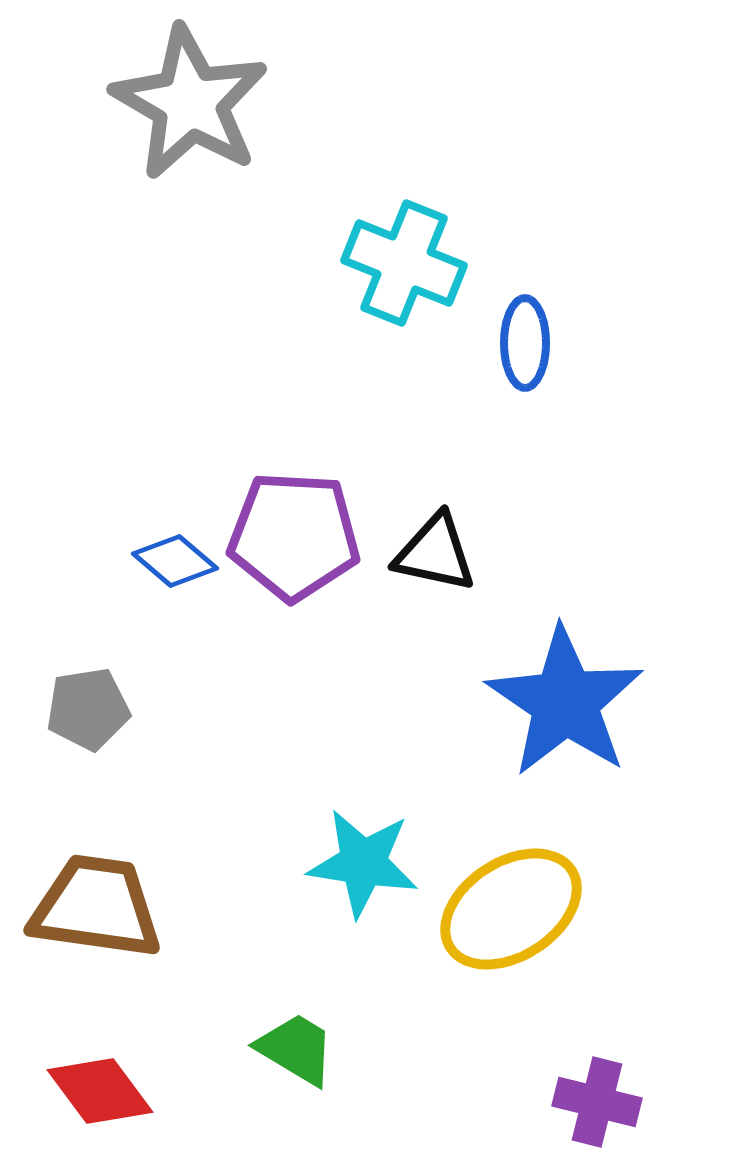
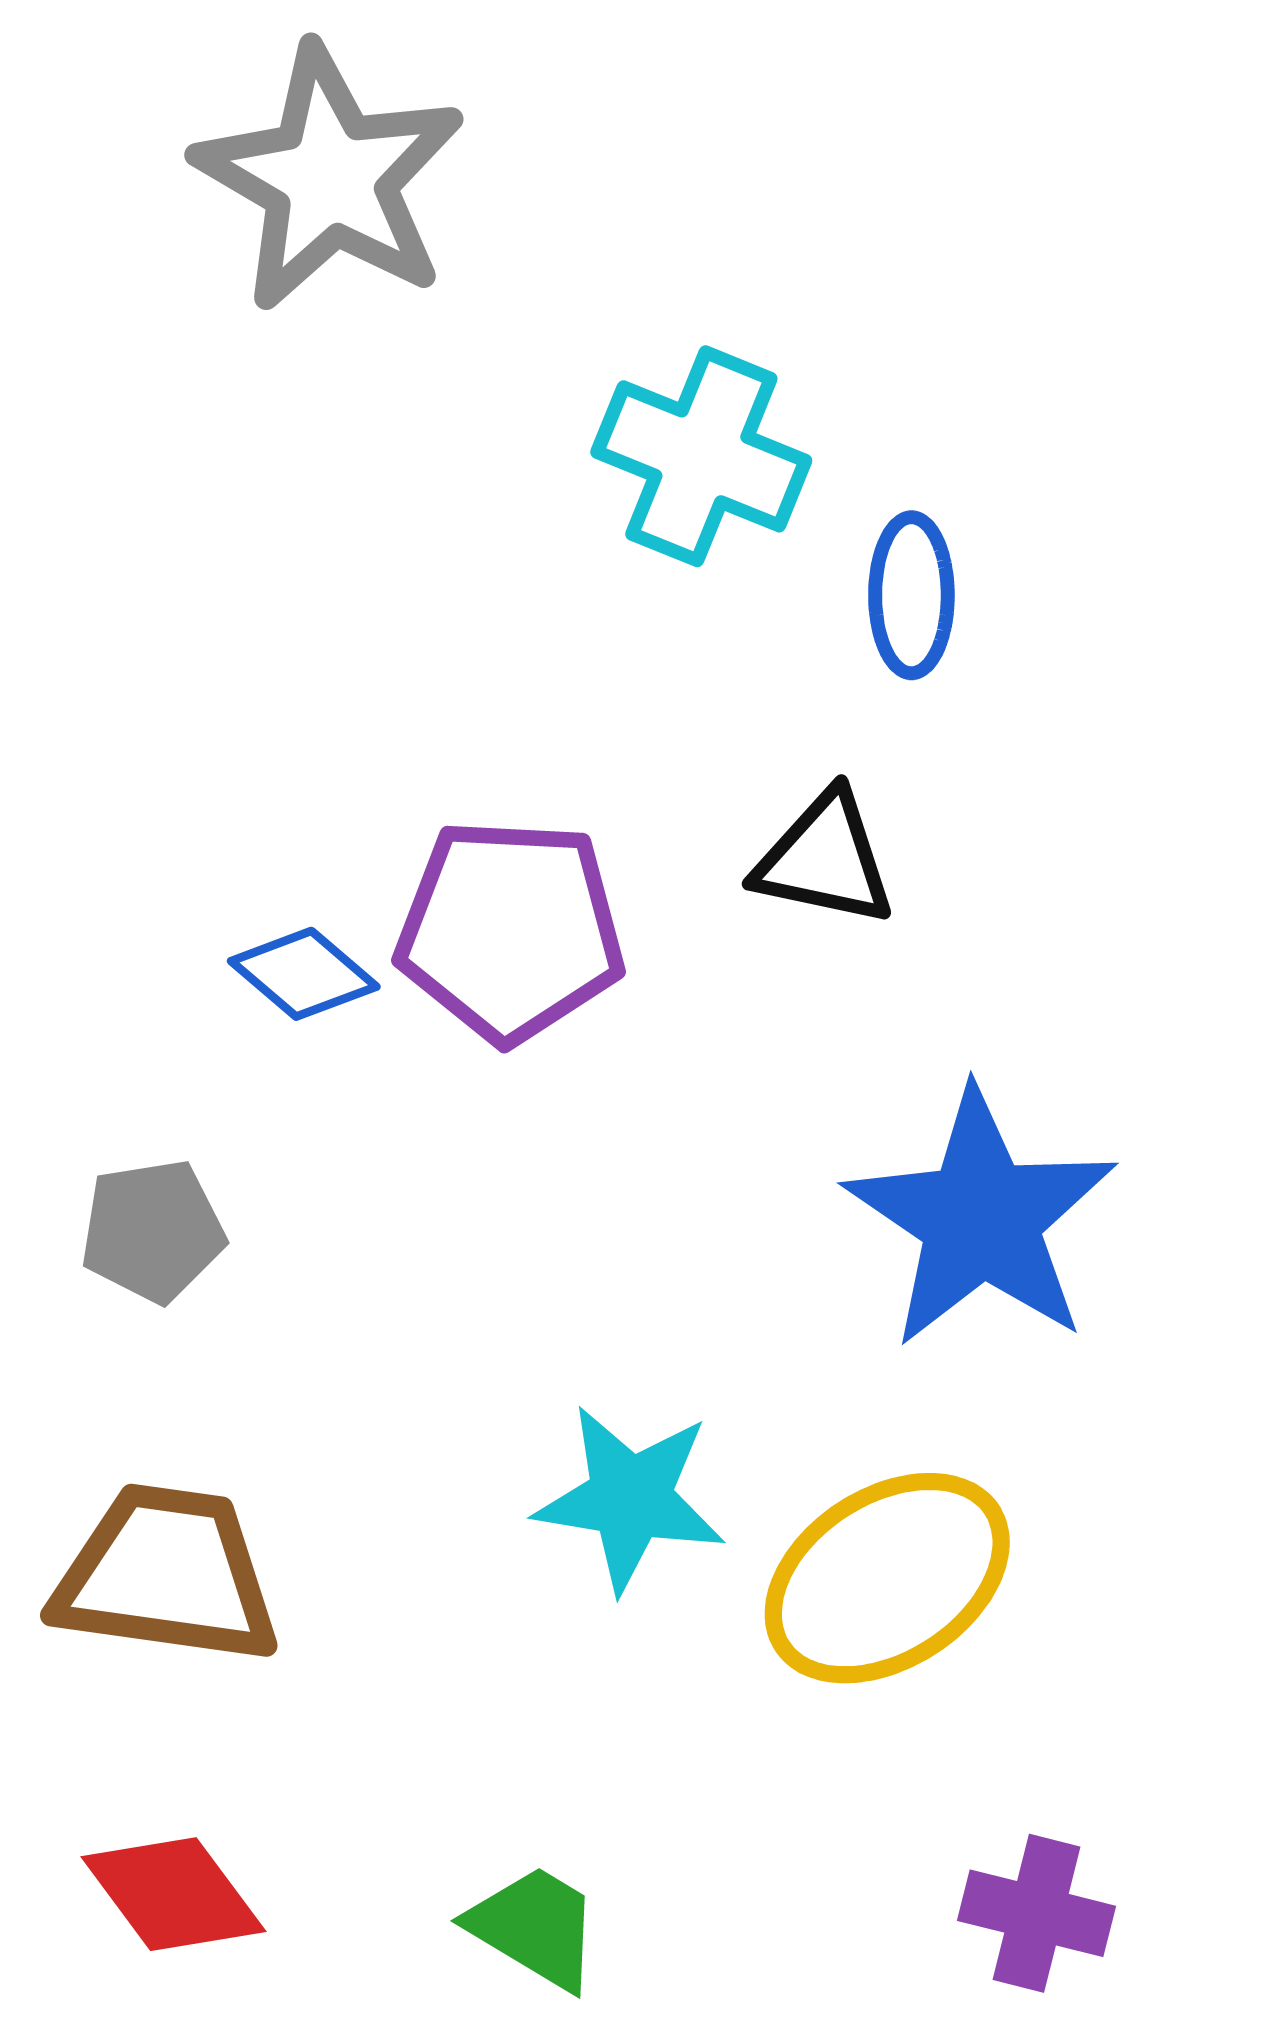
black triangle: (435, 553) -> (825, 859), moved
green trapezoid: (296, 1049) -> (535, 1927), moved

